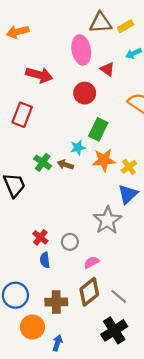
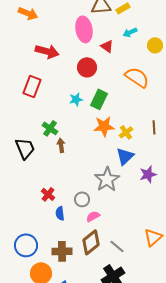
orange arrow: (18, 32) -> (28, 13), turned -144
cyan star: (78, 148) -> (76, 99), moved
brown arrow: (65, 165) -> (61, 145), moved, turned 64
gray circle: (70, 242) -> (82, 199), moved
blue semicircle: (45, 260) -> (60, 213), moved

